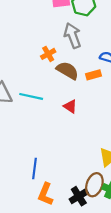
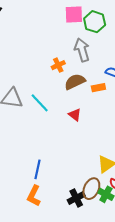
brown semicircle: (67, 71) -> (75, 82), turned -60
cyan line: (31, 96) -> (40, 103), turned 30
orange L-shape: (45, 194) -> (34, 196), moved

